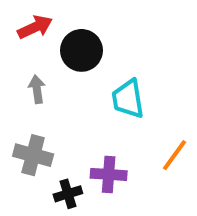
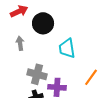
gray cross: (33, 155) -> (37, 74), moved

